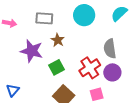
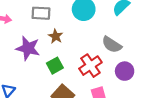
gray semicircle: (110, 49) -> (112, 45), turned -48
purple circle: (112, 72) -> (125, 71), moved

